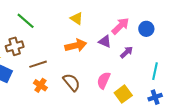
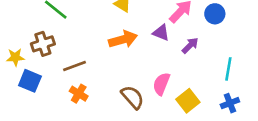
brown semicircle: (72, 82) -> (133, 97), moved

